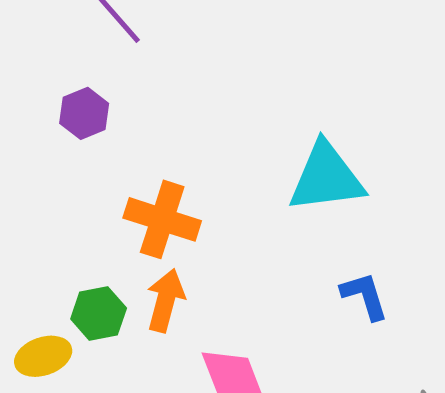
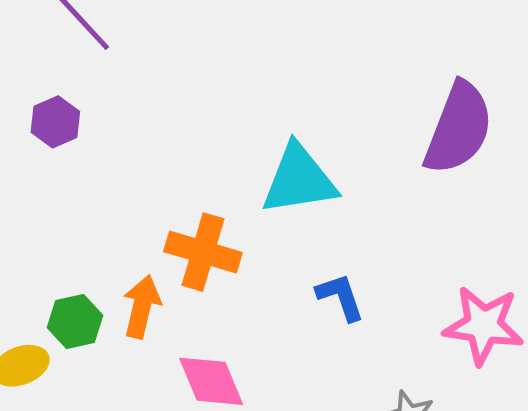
orange cross: (162, 219) -> (203, 252), moved

